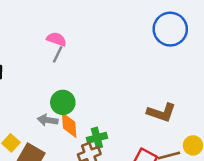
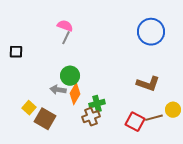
blue circle: (170, 29) -> (151, 32), moved
orange diamond: (69, 125) -> (75, 94), turned 35

